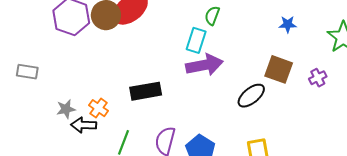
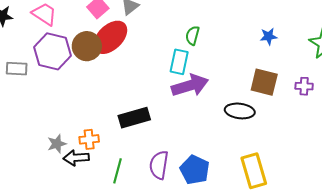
gray rectangle: (27, 72) -> (17, 69), moved
purple cross: (318, 78) -> (304, 86), turned 36
black ellipse: (251, 96) -> (240, 111), turned 52
orange cross: (98, 108) -> (89, 139), turned -36

